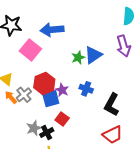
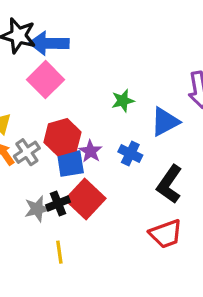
blue arrow: (52, 30) -> (49, 43), moved
blue triangle: (93, 55) -> (165, 122), moved
red square: (62, 119) -> (85, 199), size x1.6
black cross: (47, 133) -> (58, 203), moved

